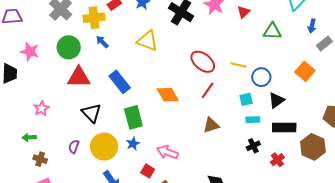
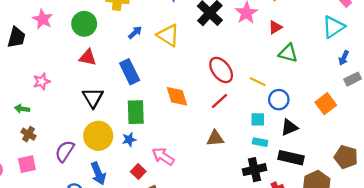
green triangle: (272, 31) -> (288, 53), moved
blue arrow: (102, 42) -> (135, 32), moved, turned 80
red triangle: (79, 77) -> (88, 57), size x0.7
black cross: (253, 146) -> (254, 170), size x1.5
purple semicircle: (74, 147) -> (65, 151), moved, size x1.5

